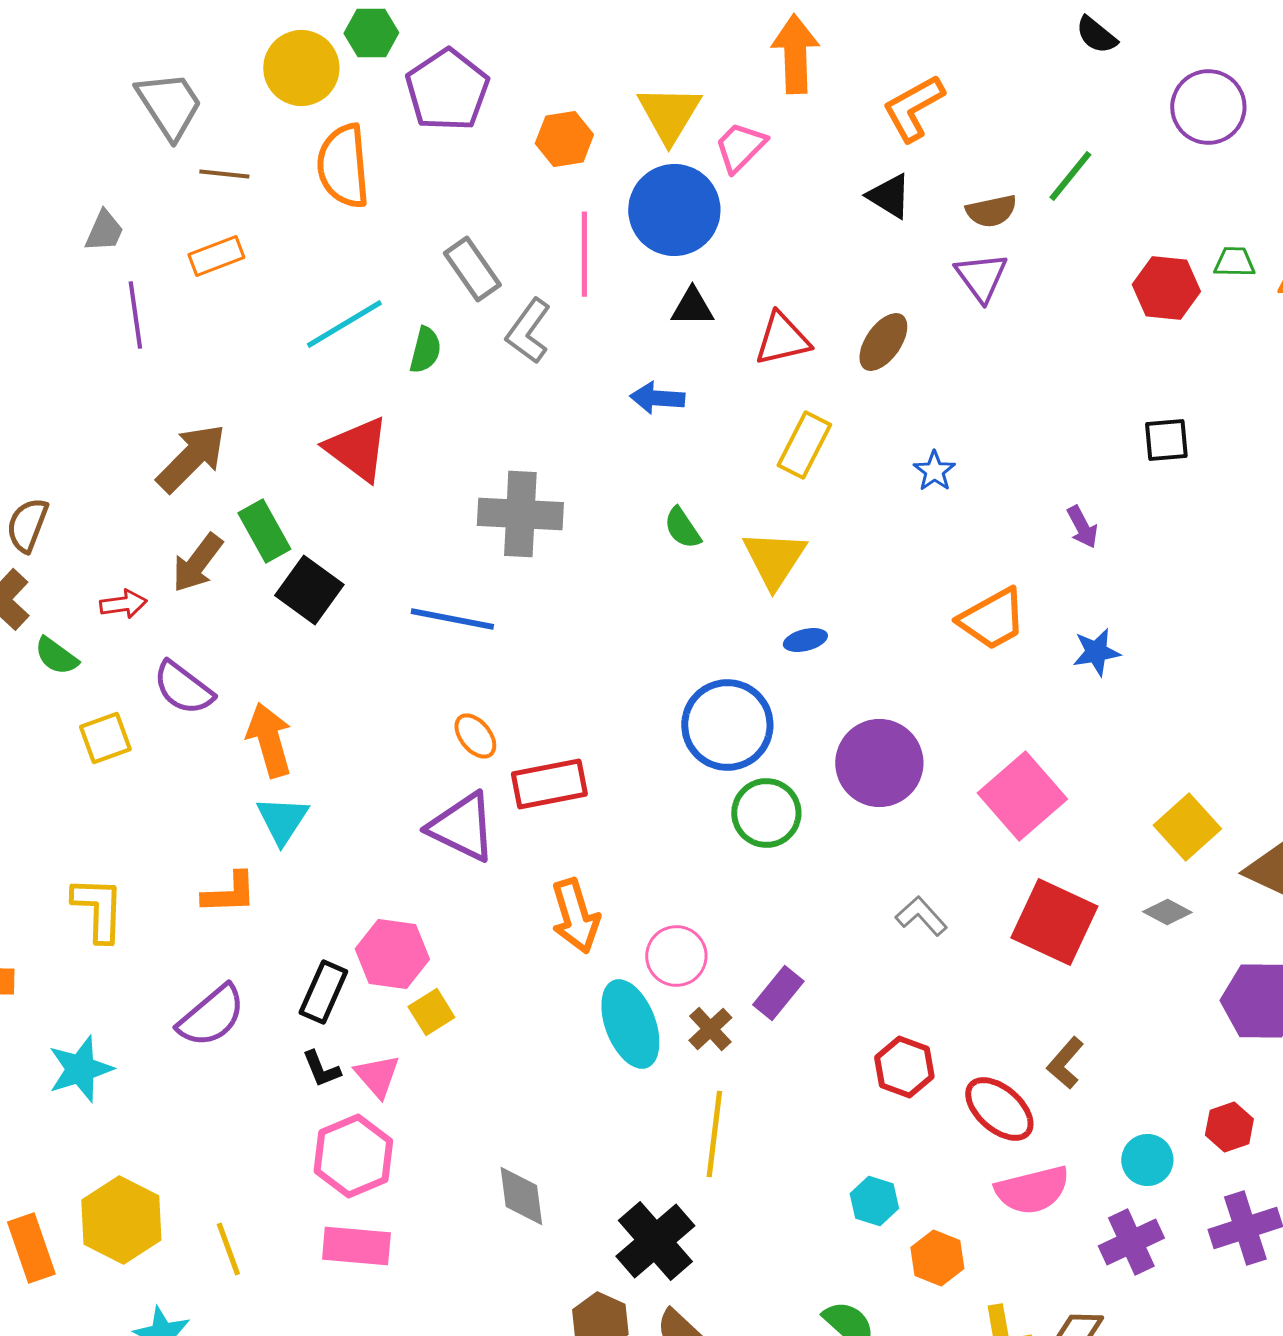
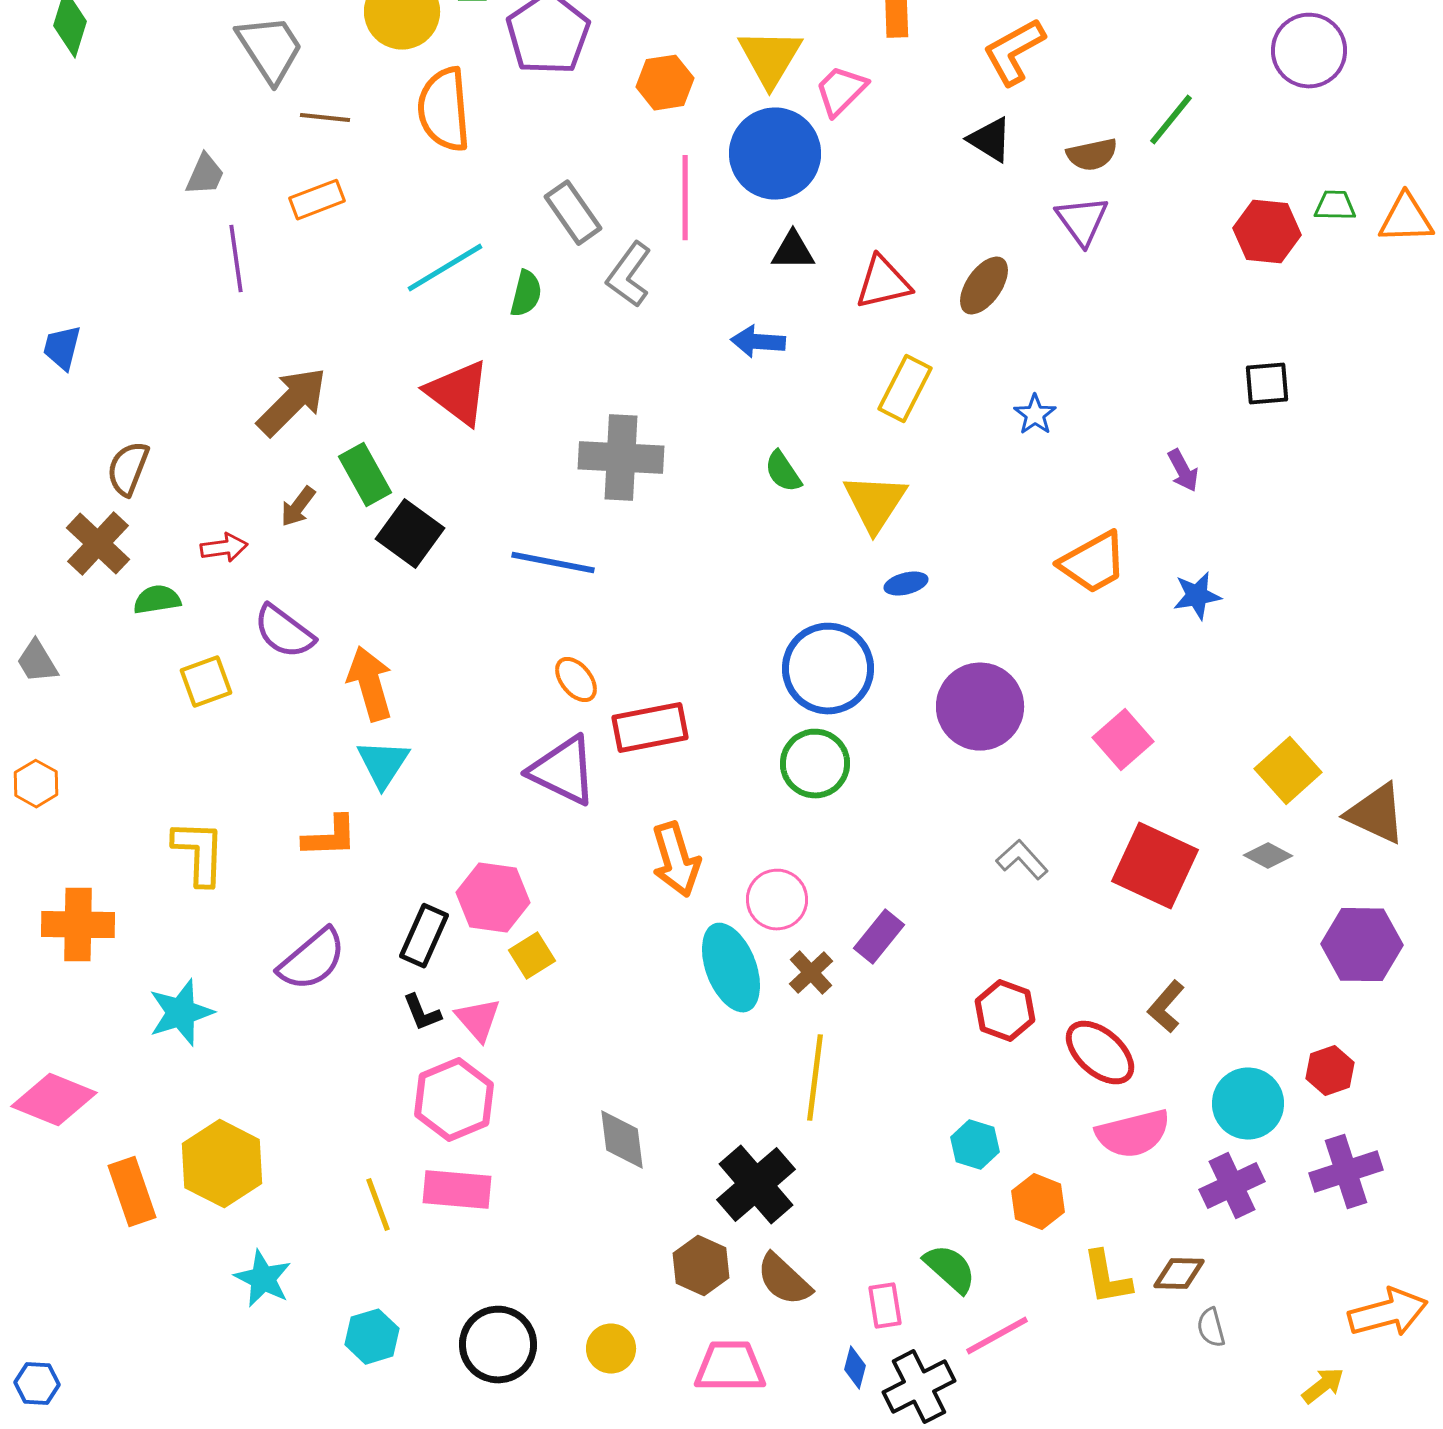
brown arrow: (197, 563) -> (298, 507), size x0.7
green semicircle: (56, 656) -> (157, 600), turned 135
pink square: (1022, 796) -> (1123, 740), size x0.7
green circle: (766, 813) -> (815, 764), moved
cyan circle: (1147, 1160) -> (1248, 1104), size x1.4
yellow line: (228, 1249) -> (378, 1205), moved

